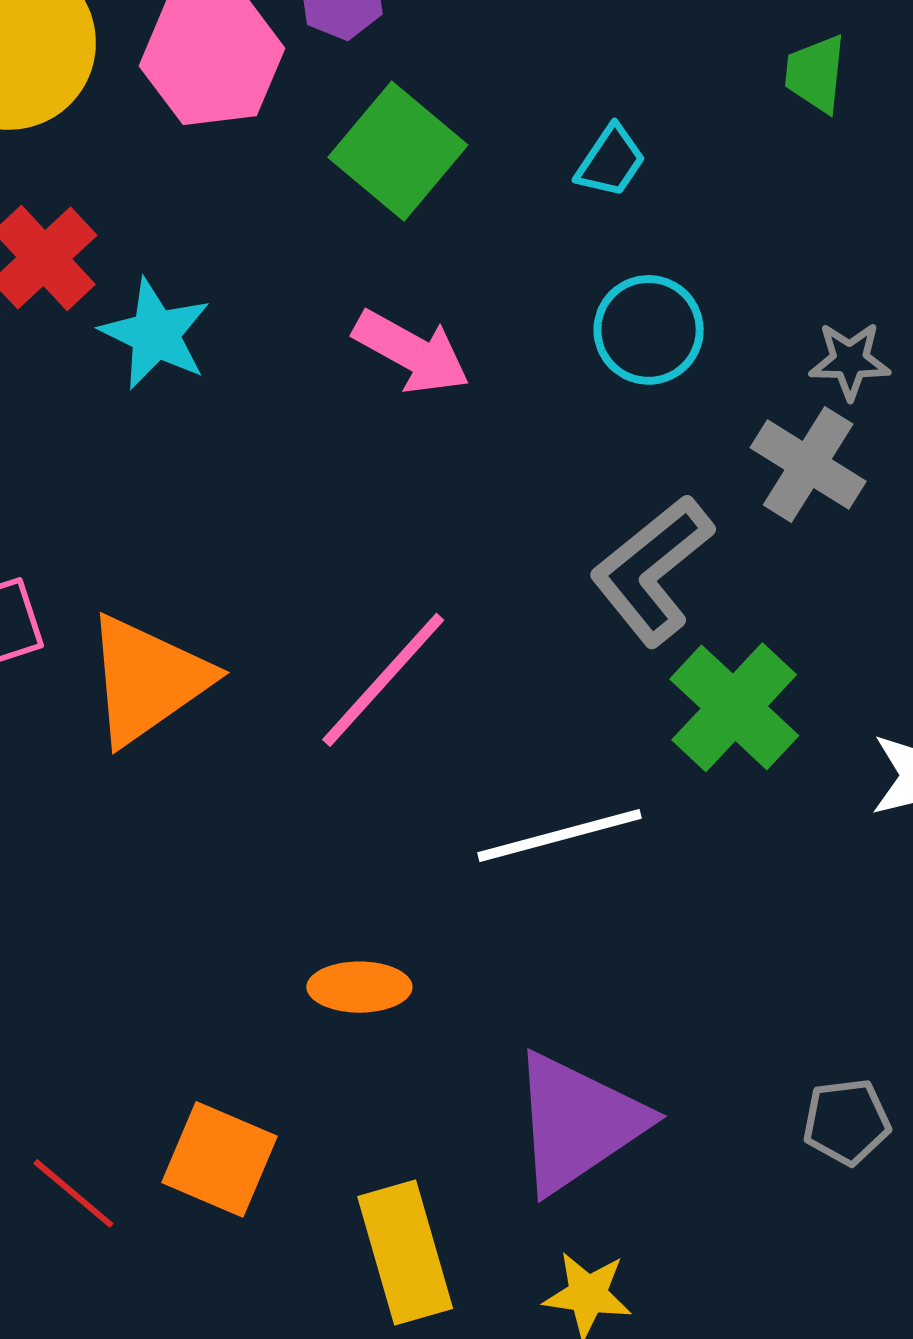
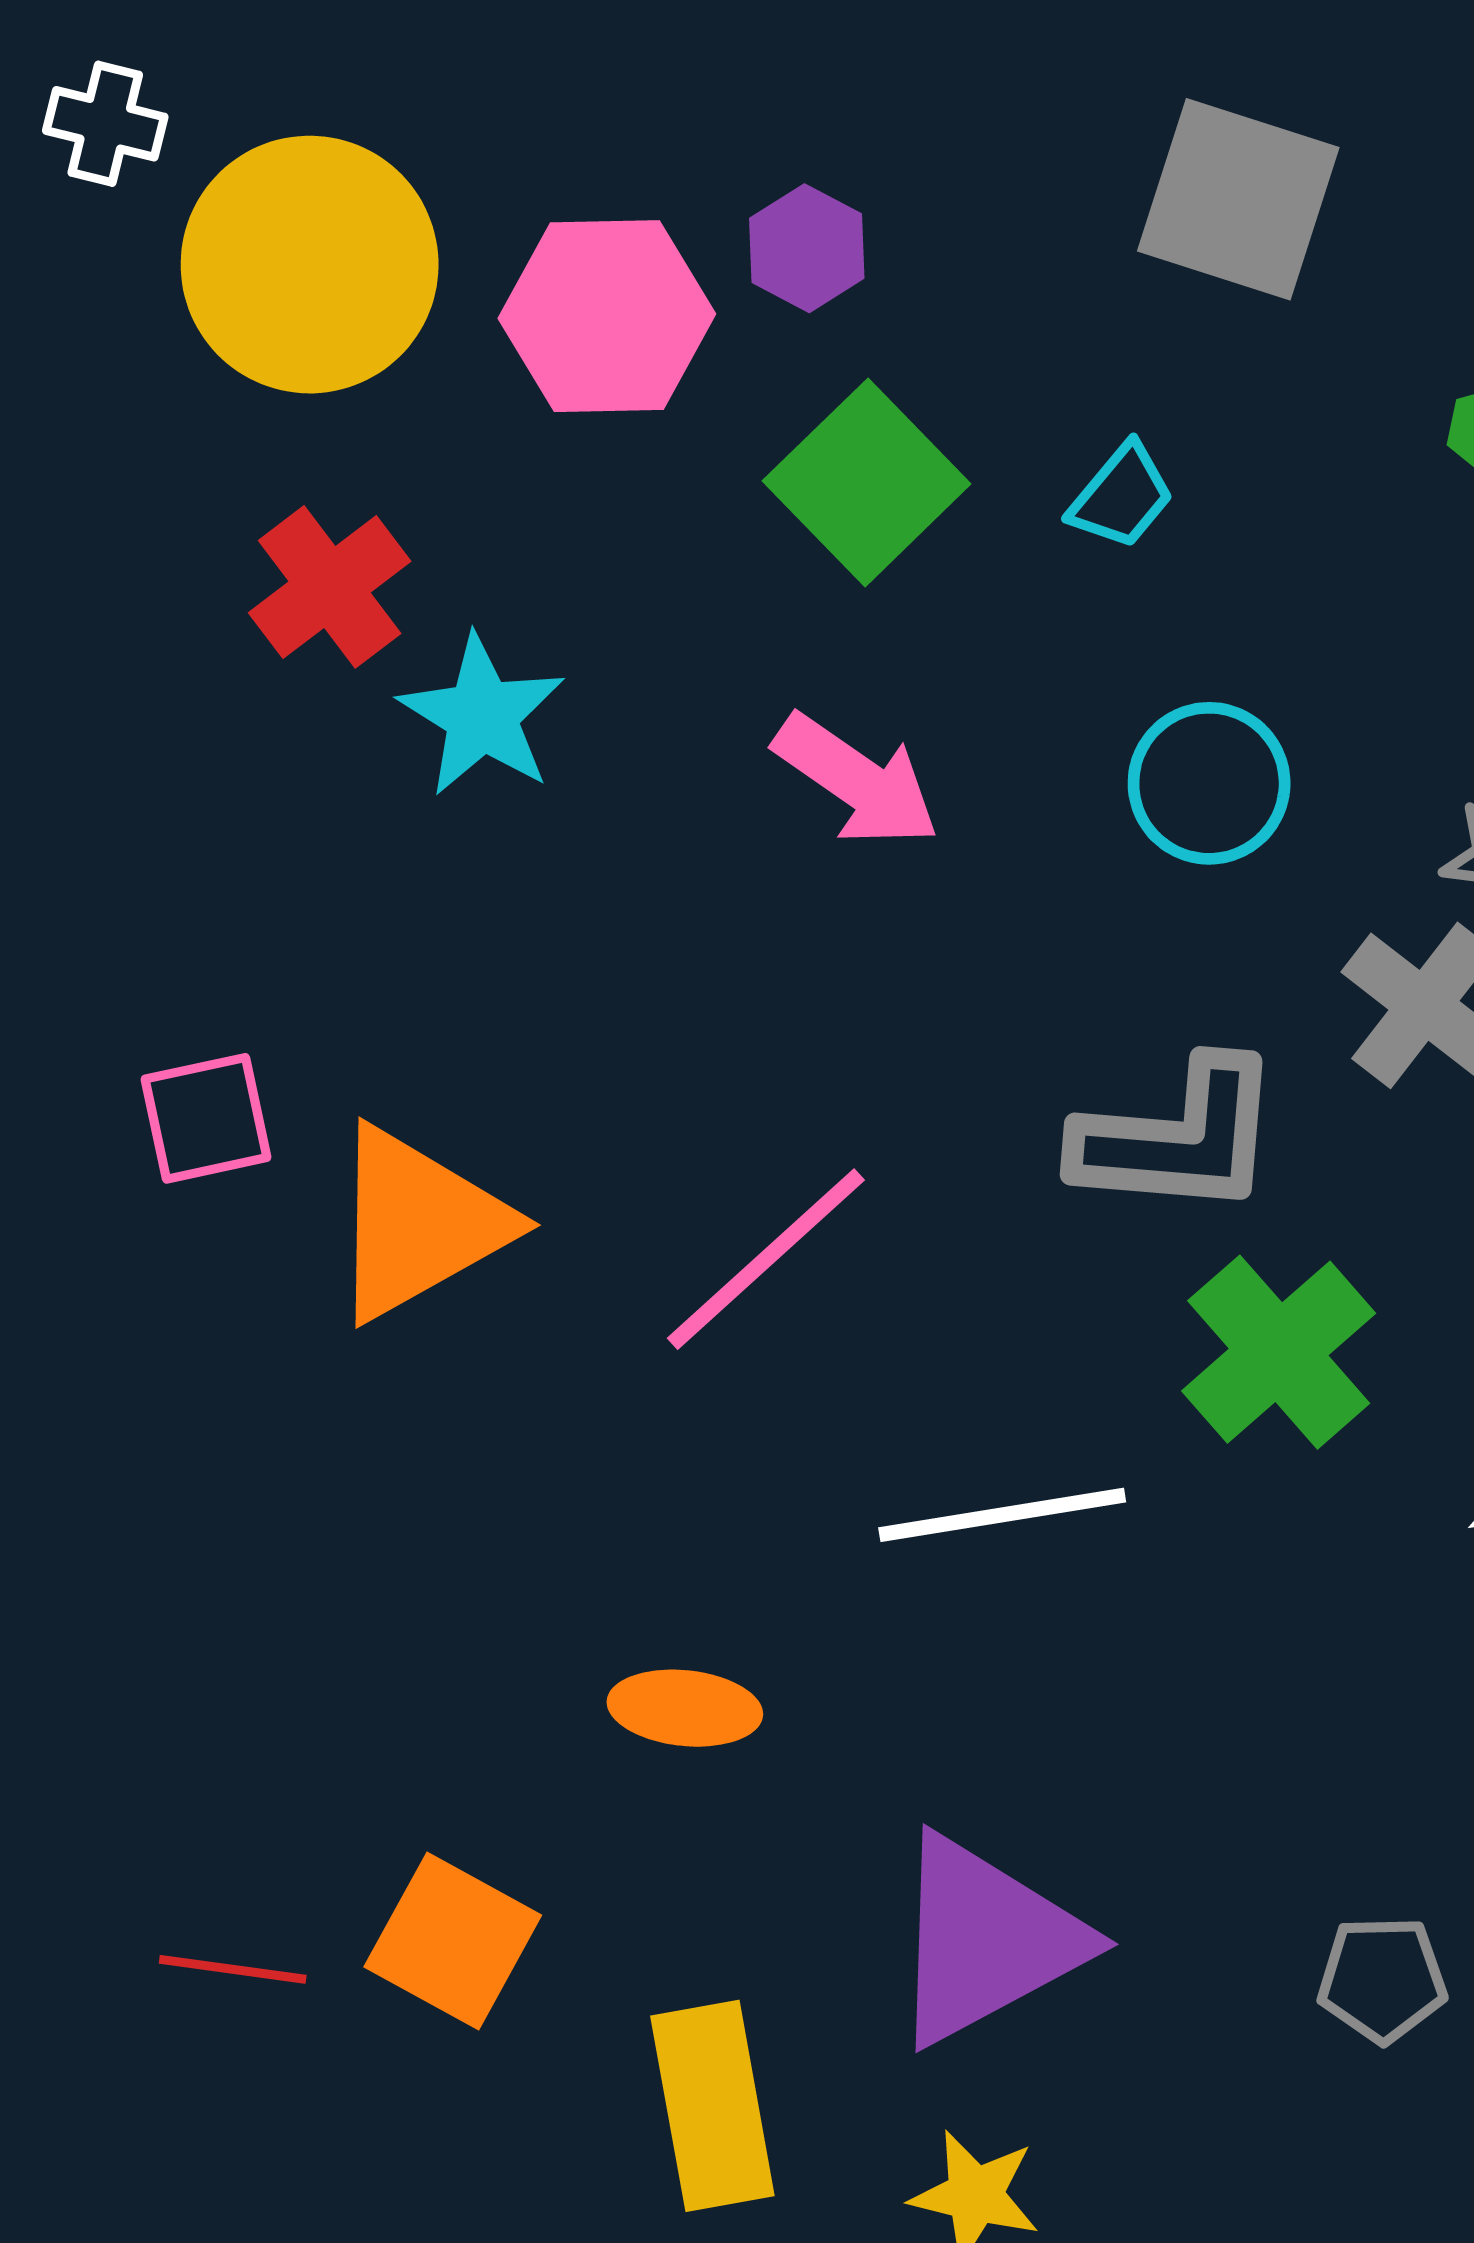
cyan trapezoid: (611, 161) -> (1122, 496), moved
gray L-shape: (652, 570) -> (1178, 1138), turned -142
red line: (73, 1193) -> (233, 1969), turned -38

